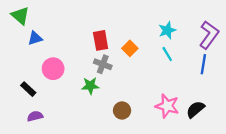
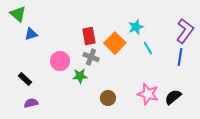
cyan star: (167, 30) -> (136, 27), moved
orange square: (130, 48) -> (115, 43), size x1.5
pink circle: (53, 69) -> (60, 61), moved

